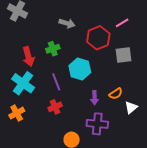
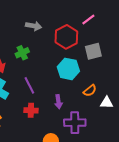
cyan hexagon: (80, 69) -> (68, 69), moved
purple arrow: (95, 98) -> (58, 102), moved
red cross: (55, 107) -> (31, 110), turned 32
white triangle: (131, 107) -> (107, 103), turned 48

